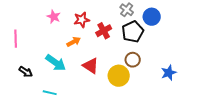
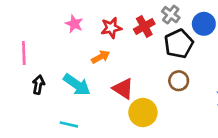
red cross: (104, 31) -> (144, 26), moved
black arrow: (26, 72) -> (38, 85), moved, turned -112
yellow circle: (119, 76) -> (143, 113), moved

